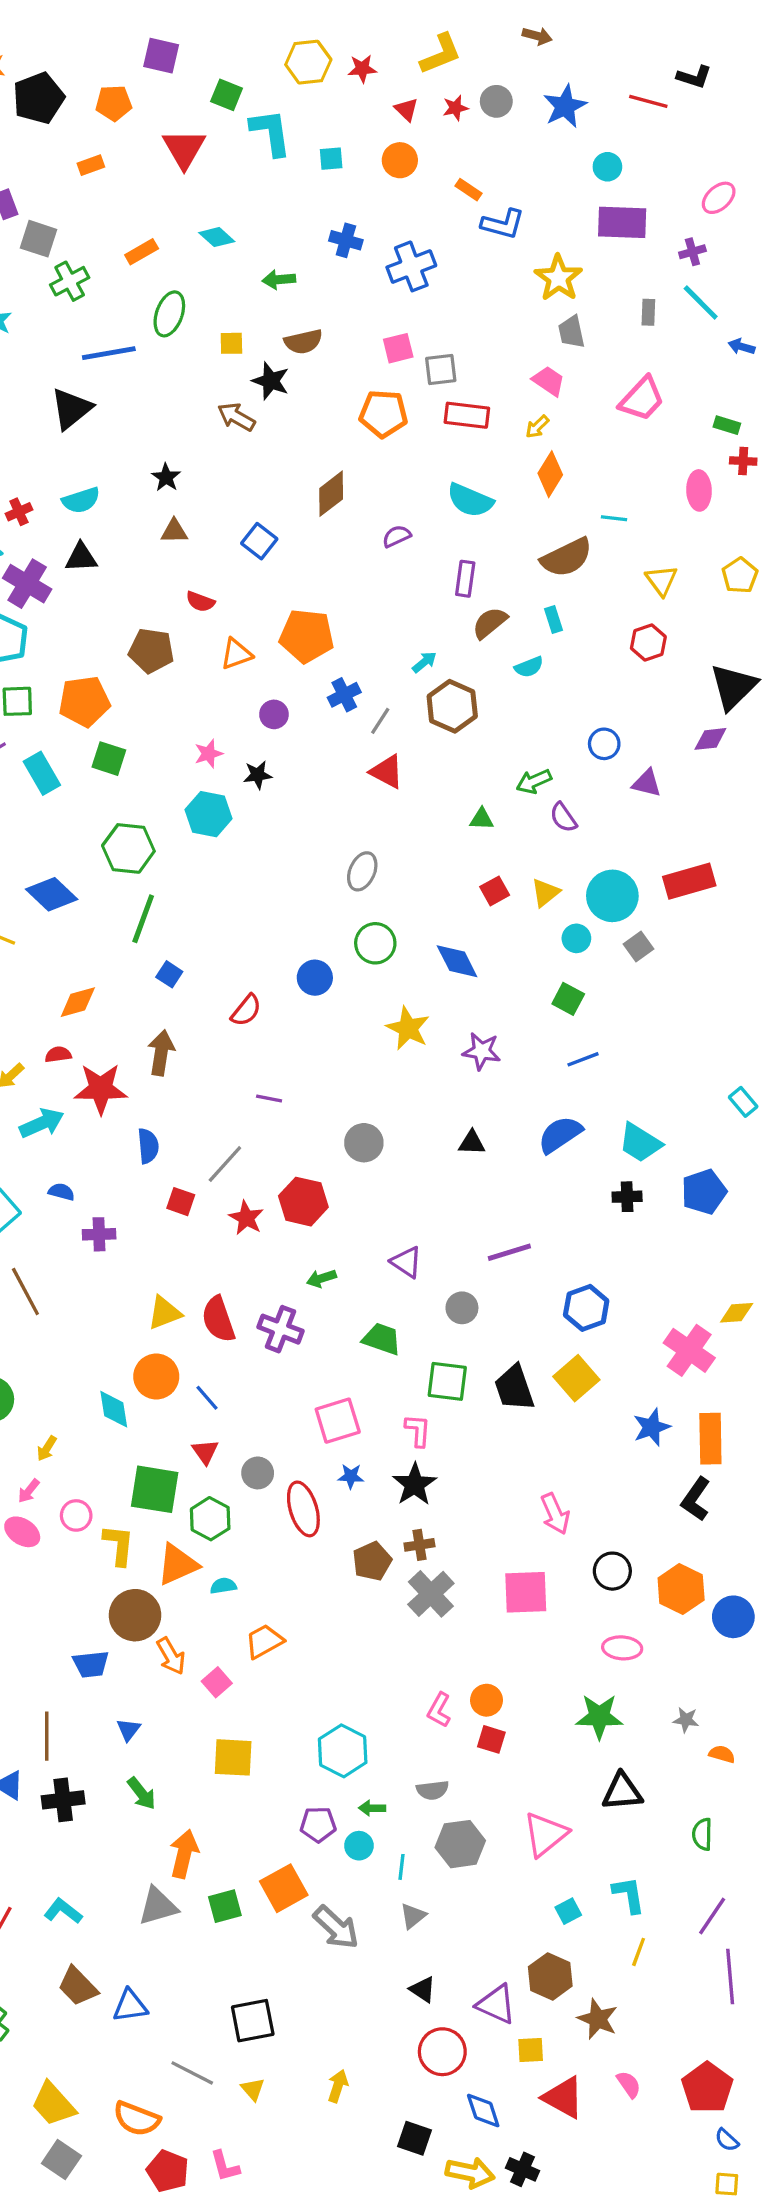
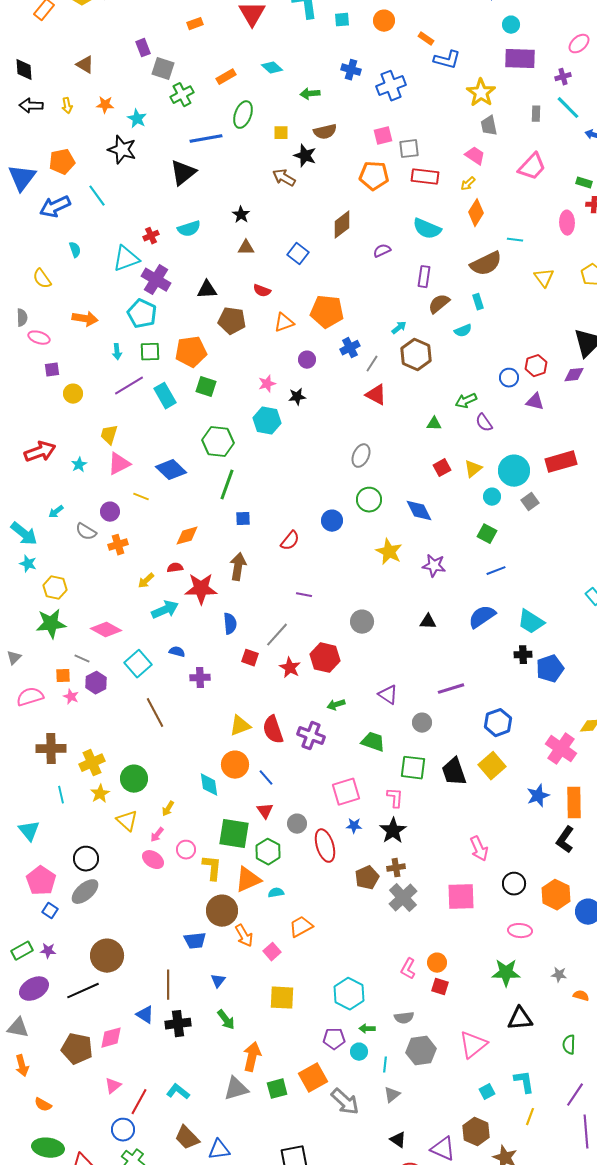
black triangle: (81, 557) -> (207, 290), moved
red hexagon: (648, 642) -> (536, 366), moved
blue square: (169, 974) -> (243, 519), turned -35
blue pentagon: (704, 1192) -> (550, 669), moved

